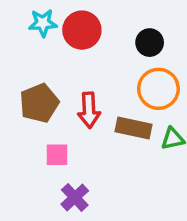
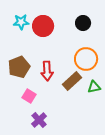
black circle: (150, 43) -> (83, 23), moved
brown rectangle: (134, 128) -> (72, 81), turned -54
pink square: (57, 155) -> (29, 96), turned 32

